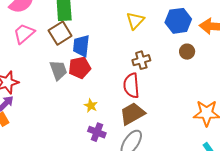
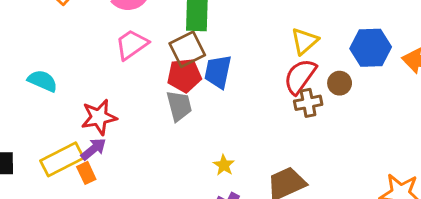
brown circle: (187, 52) -> (340, 83), moved
red pentagon: (80, 68) -> (184, 75), moved
red semicircle: (131, 86) -> (300, 76), moved, turned 35

